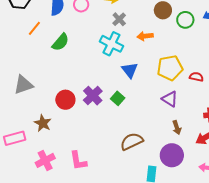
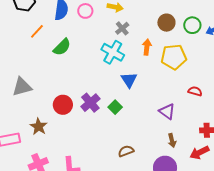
green circle: (185, 20) -> (192, 25), moved
orange arrow: (145, 36) -> (147, 47), turned 98
yellow pentagon: (170, 68) -> (174, 57), moved
brown semicircle: (132, 141) -> (126, 151), size x0.7

